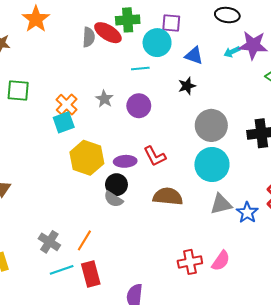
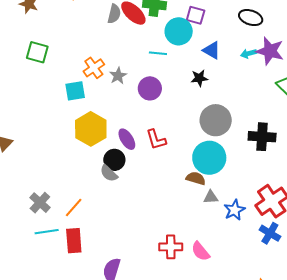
orange cross: (67, 105) -> (94, 68), moved
purple ellipse: (125, 161) -> (127, 139), turned 50
brown semicircle: (168, 196) -> (196, 178), moved, size x0.7
gray triangle: (221, 204) -> (211, 197), size x0.7
pink semicircle: (221, 261) -> (200, 251), turned 95

